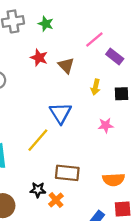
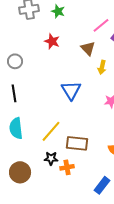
brown triangle: (66, 66) -> (88, 48), moved
yellow line: (38, 140) -> (51, 131), moved
orange cross: (56, 200) -> (67, 167), turned 32

